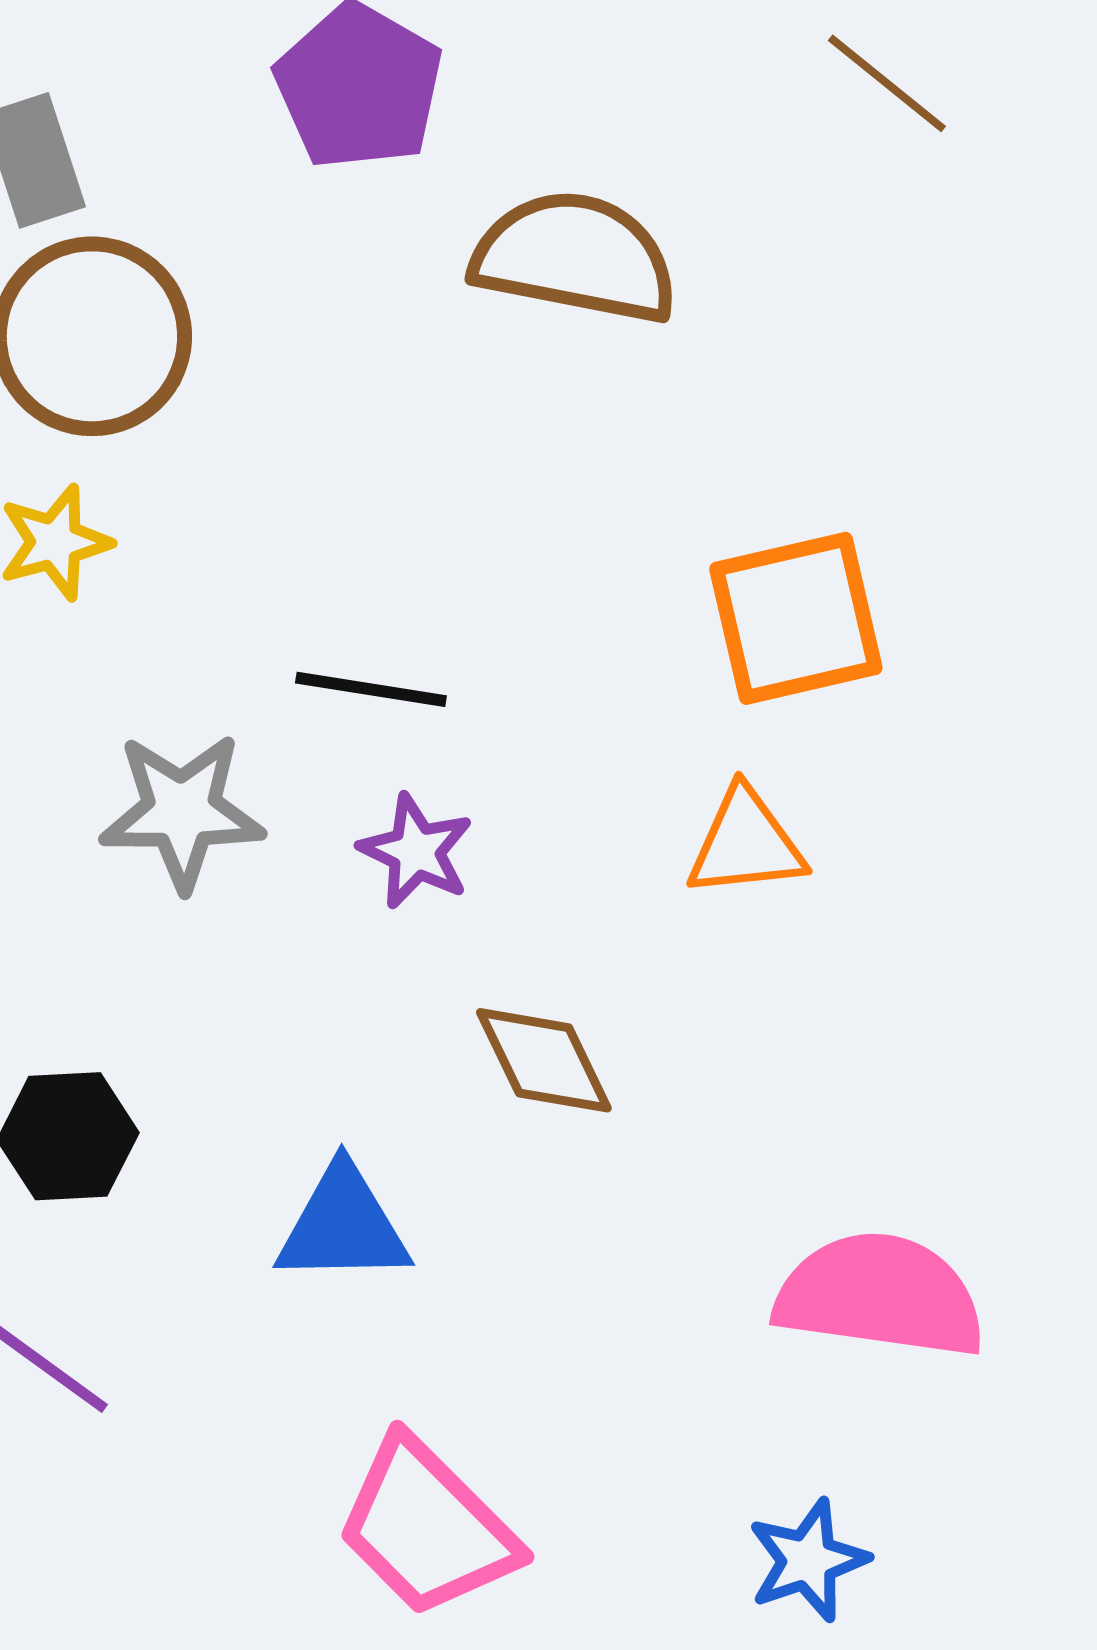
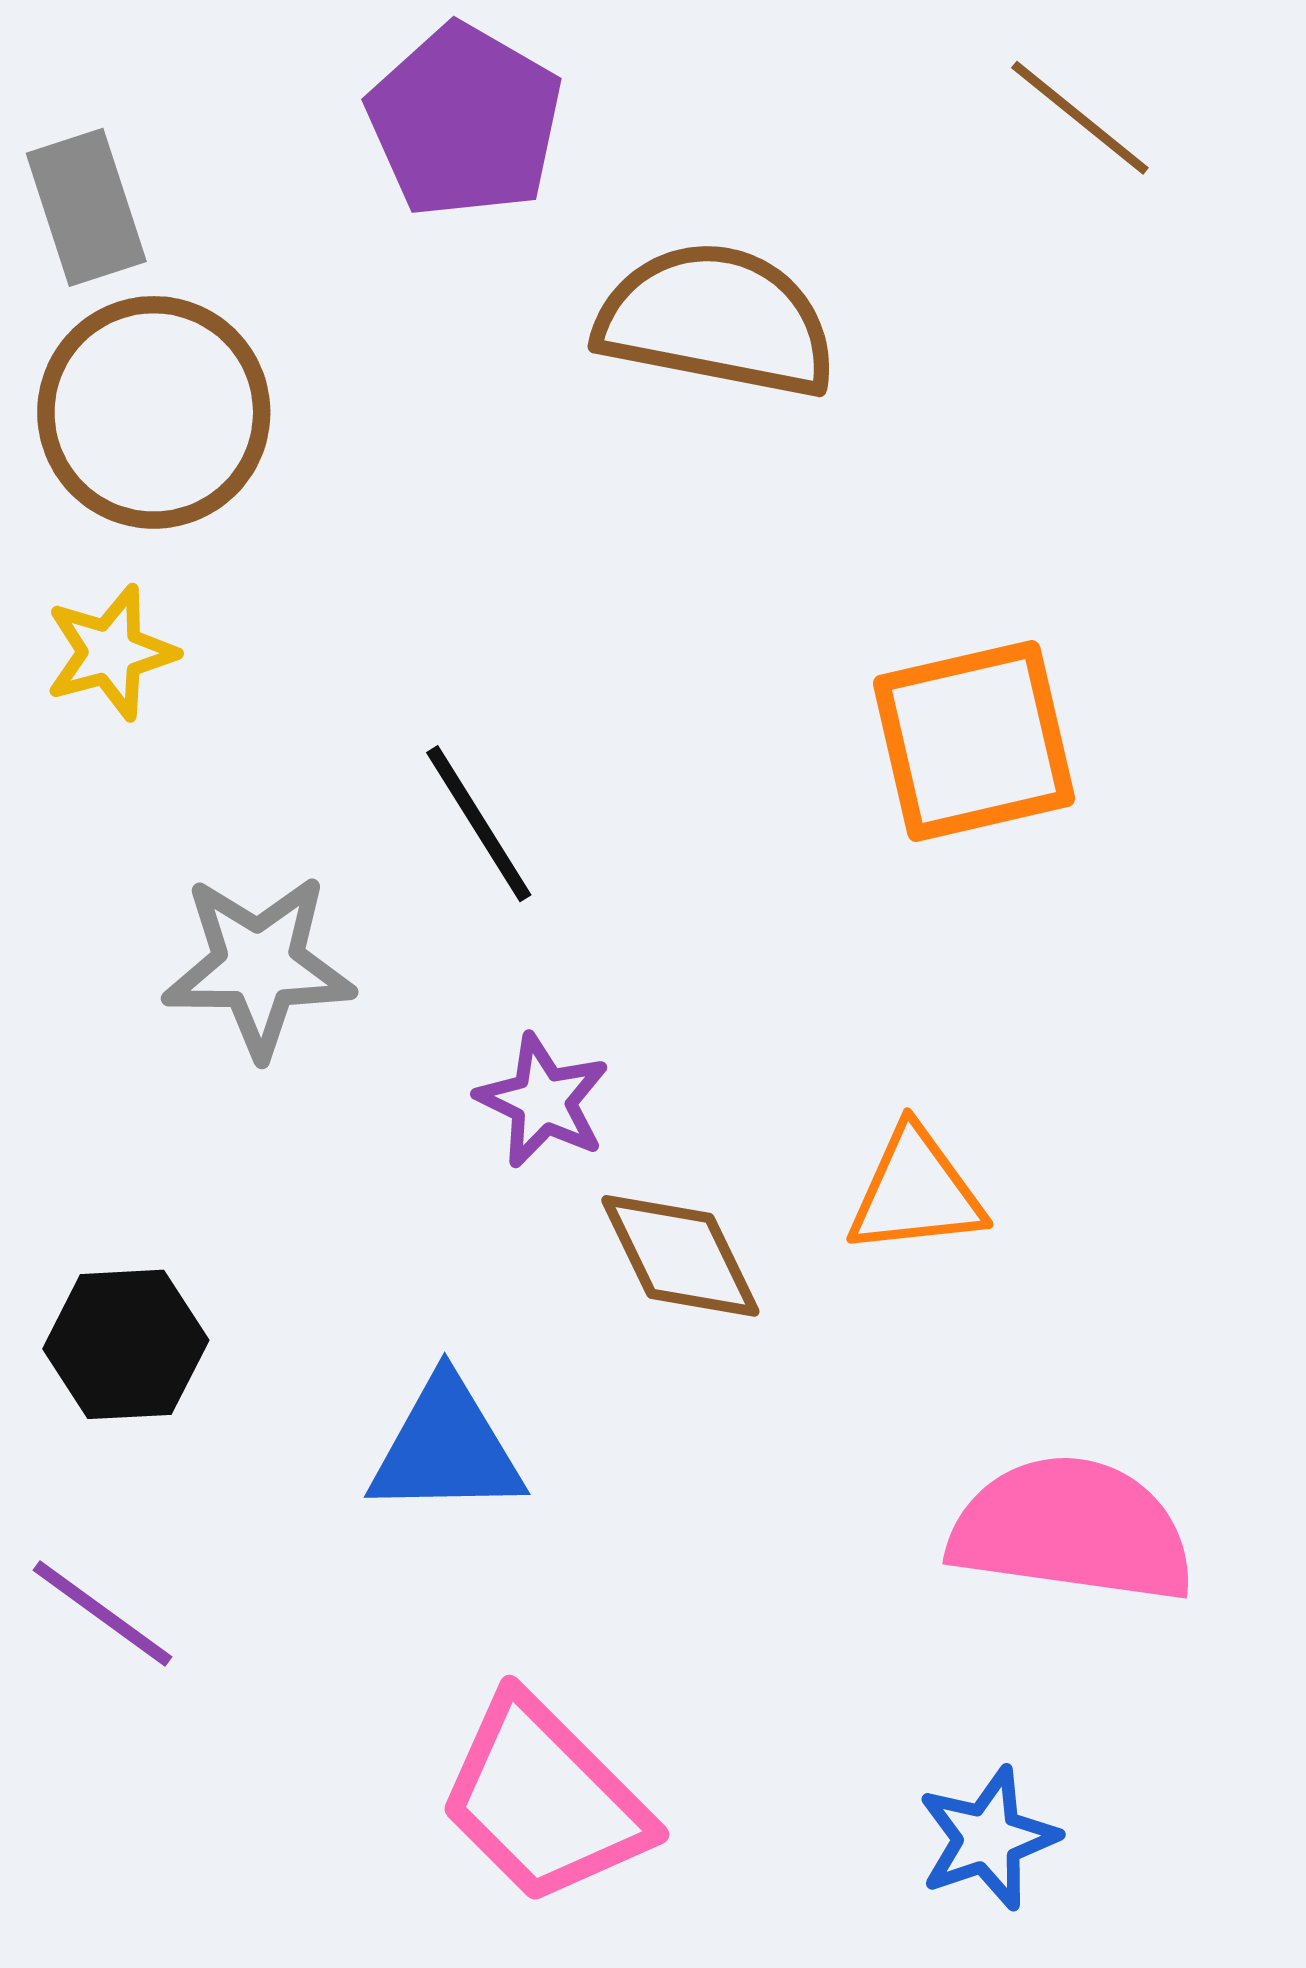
black line: (371, 689) -> (479, 824), turned 49
orange triangle: (746, 843) -> (916, 1192), moved
purple star: (416, 851) -> (543, 1101), moved

